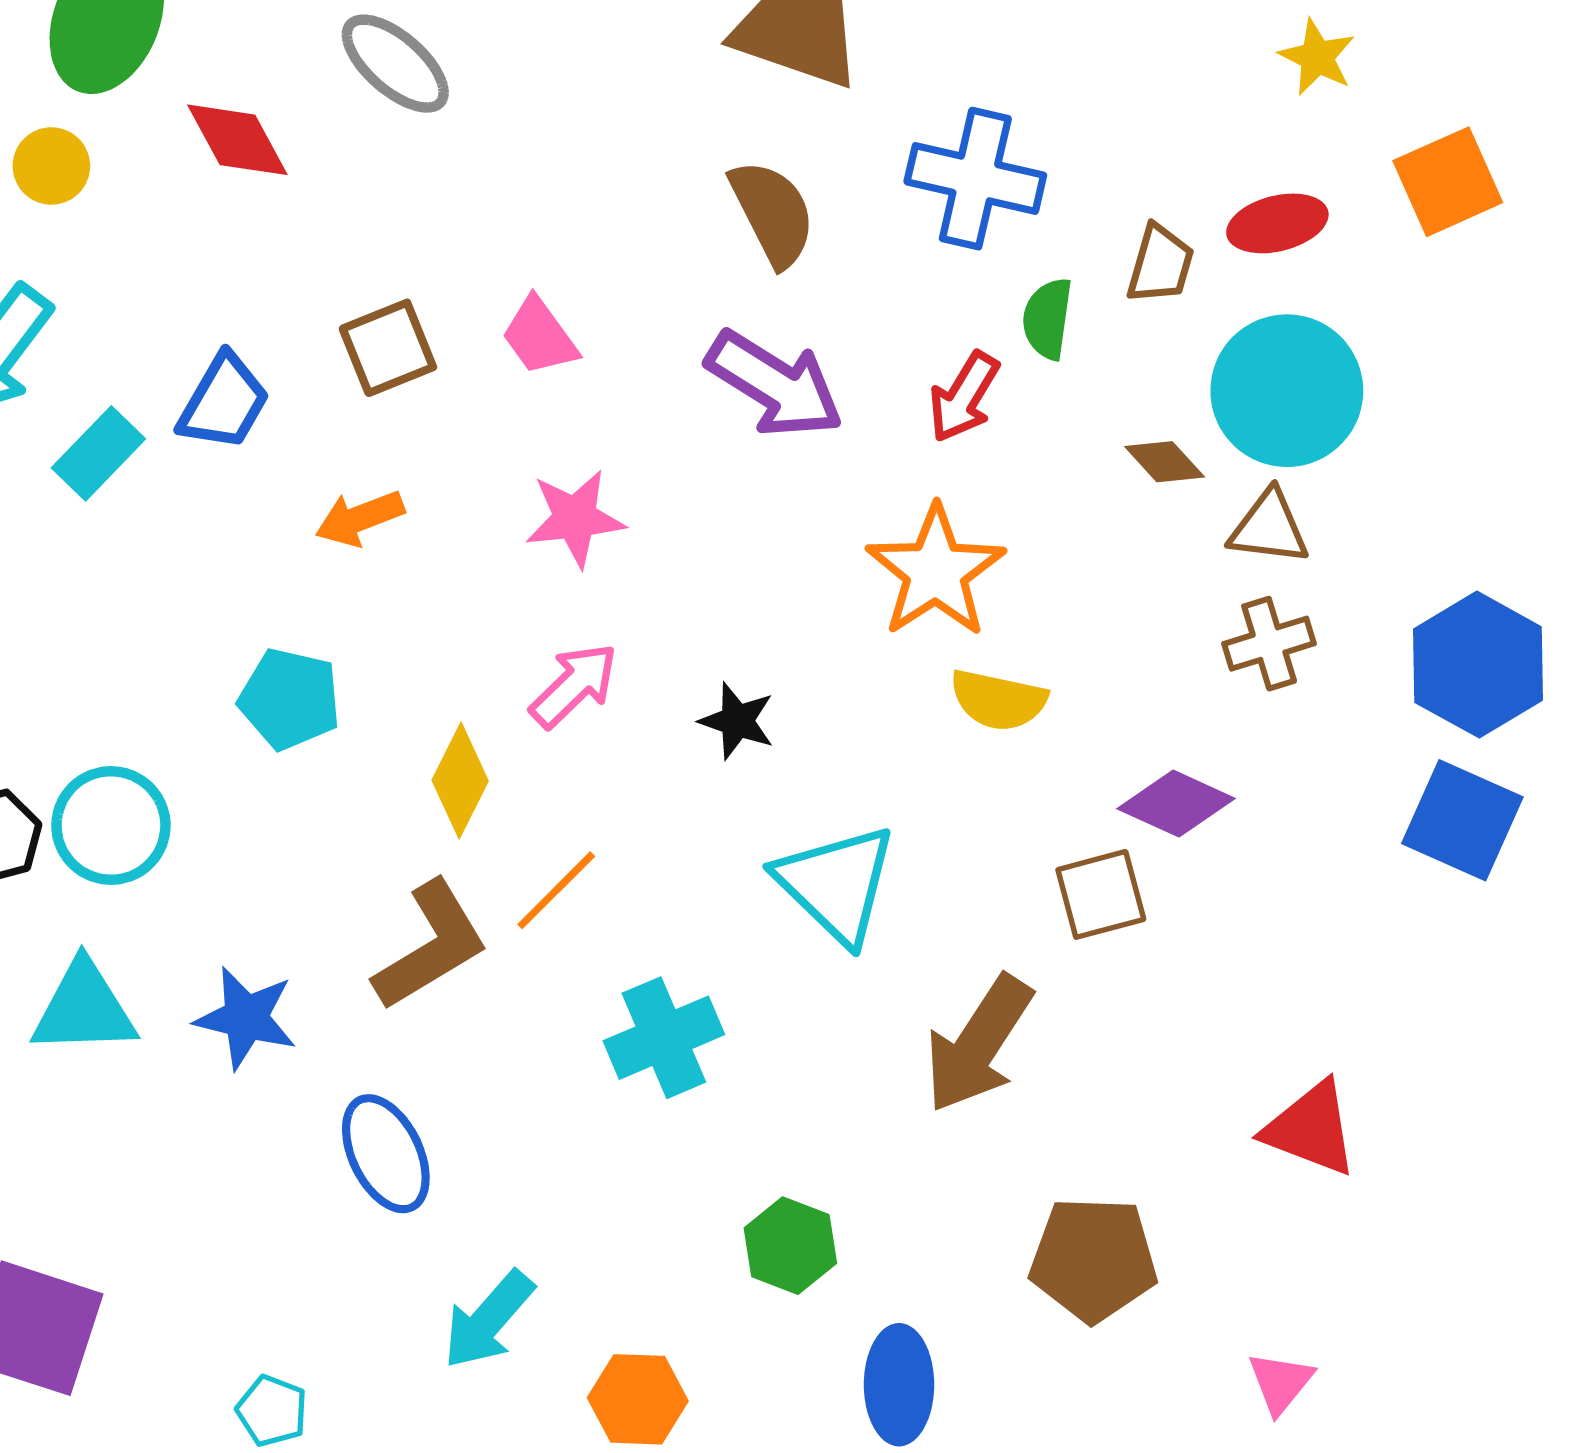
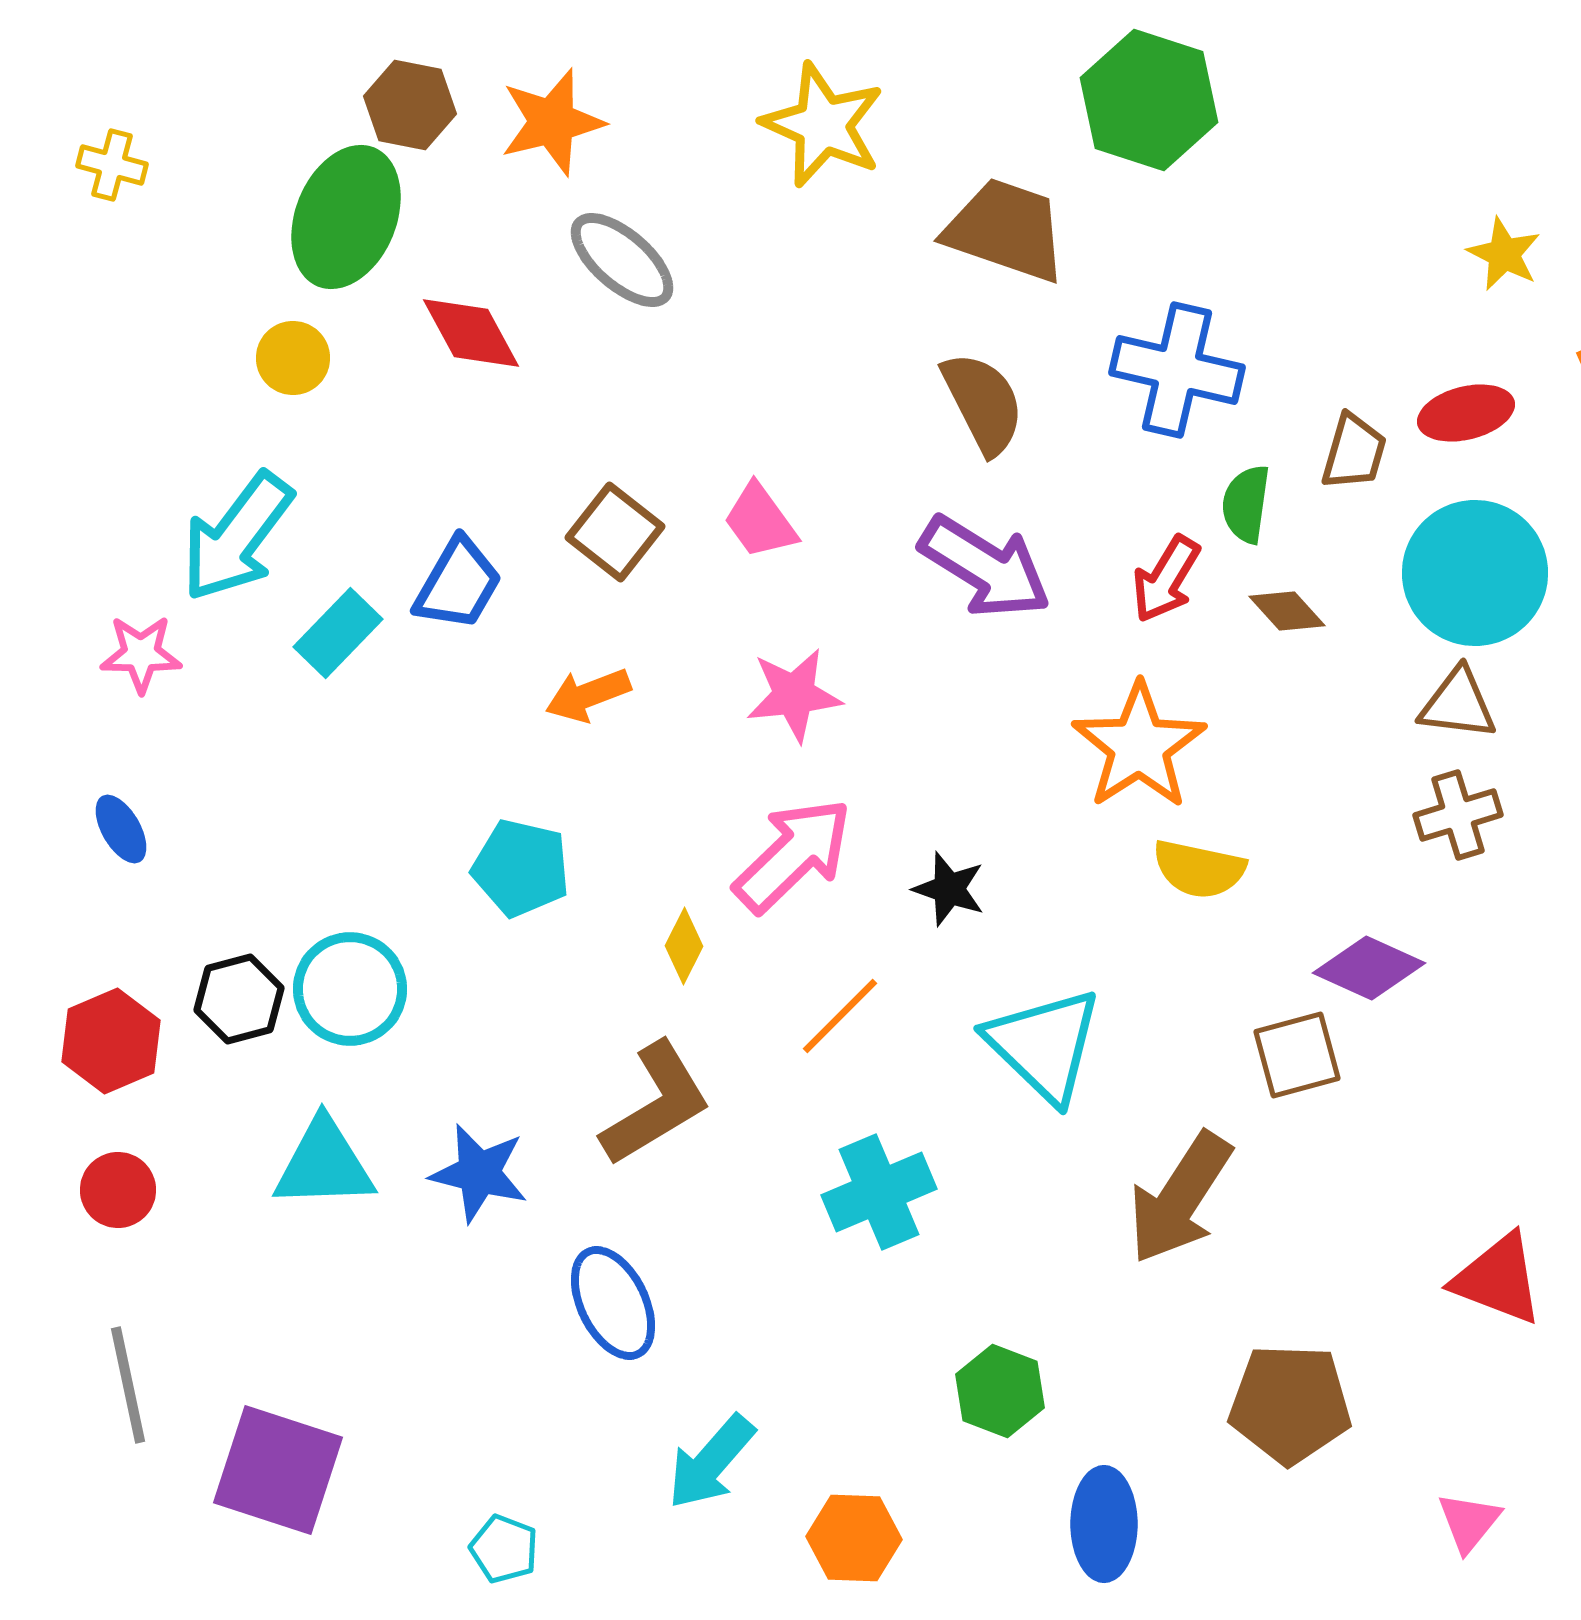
brown square: (388, 348) -> (615, 532), turned -30
brown diamond: (1165, 462) -> (1287, 611), moved
pink arrow: (574, 685) -> (793, 855), size x1.4
yellow diamond: (460, 781) -> (684, 946), size x0.7
orange line: (556, 890) -> (840, 1016), moved

